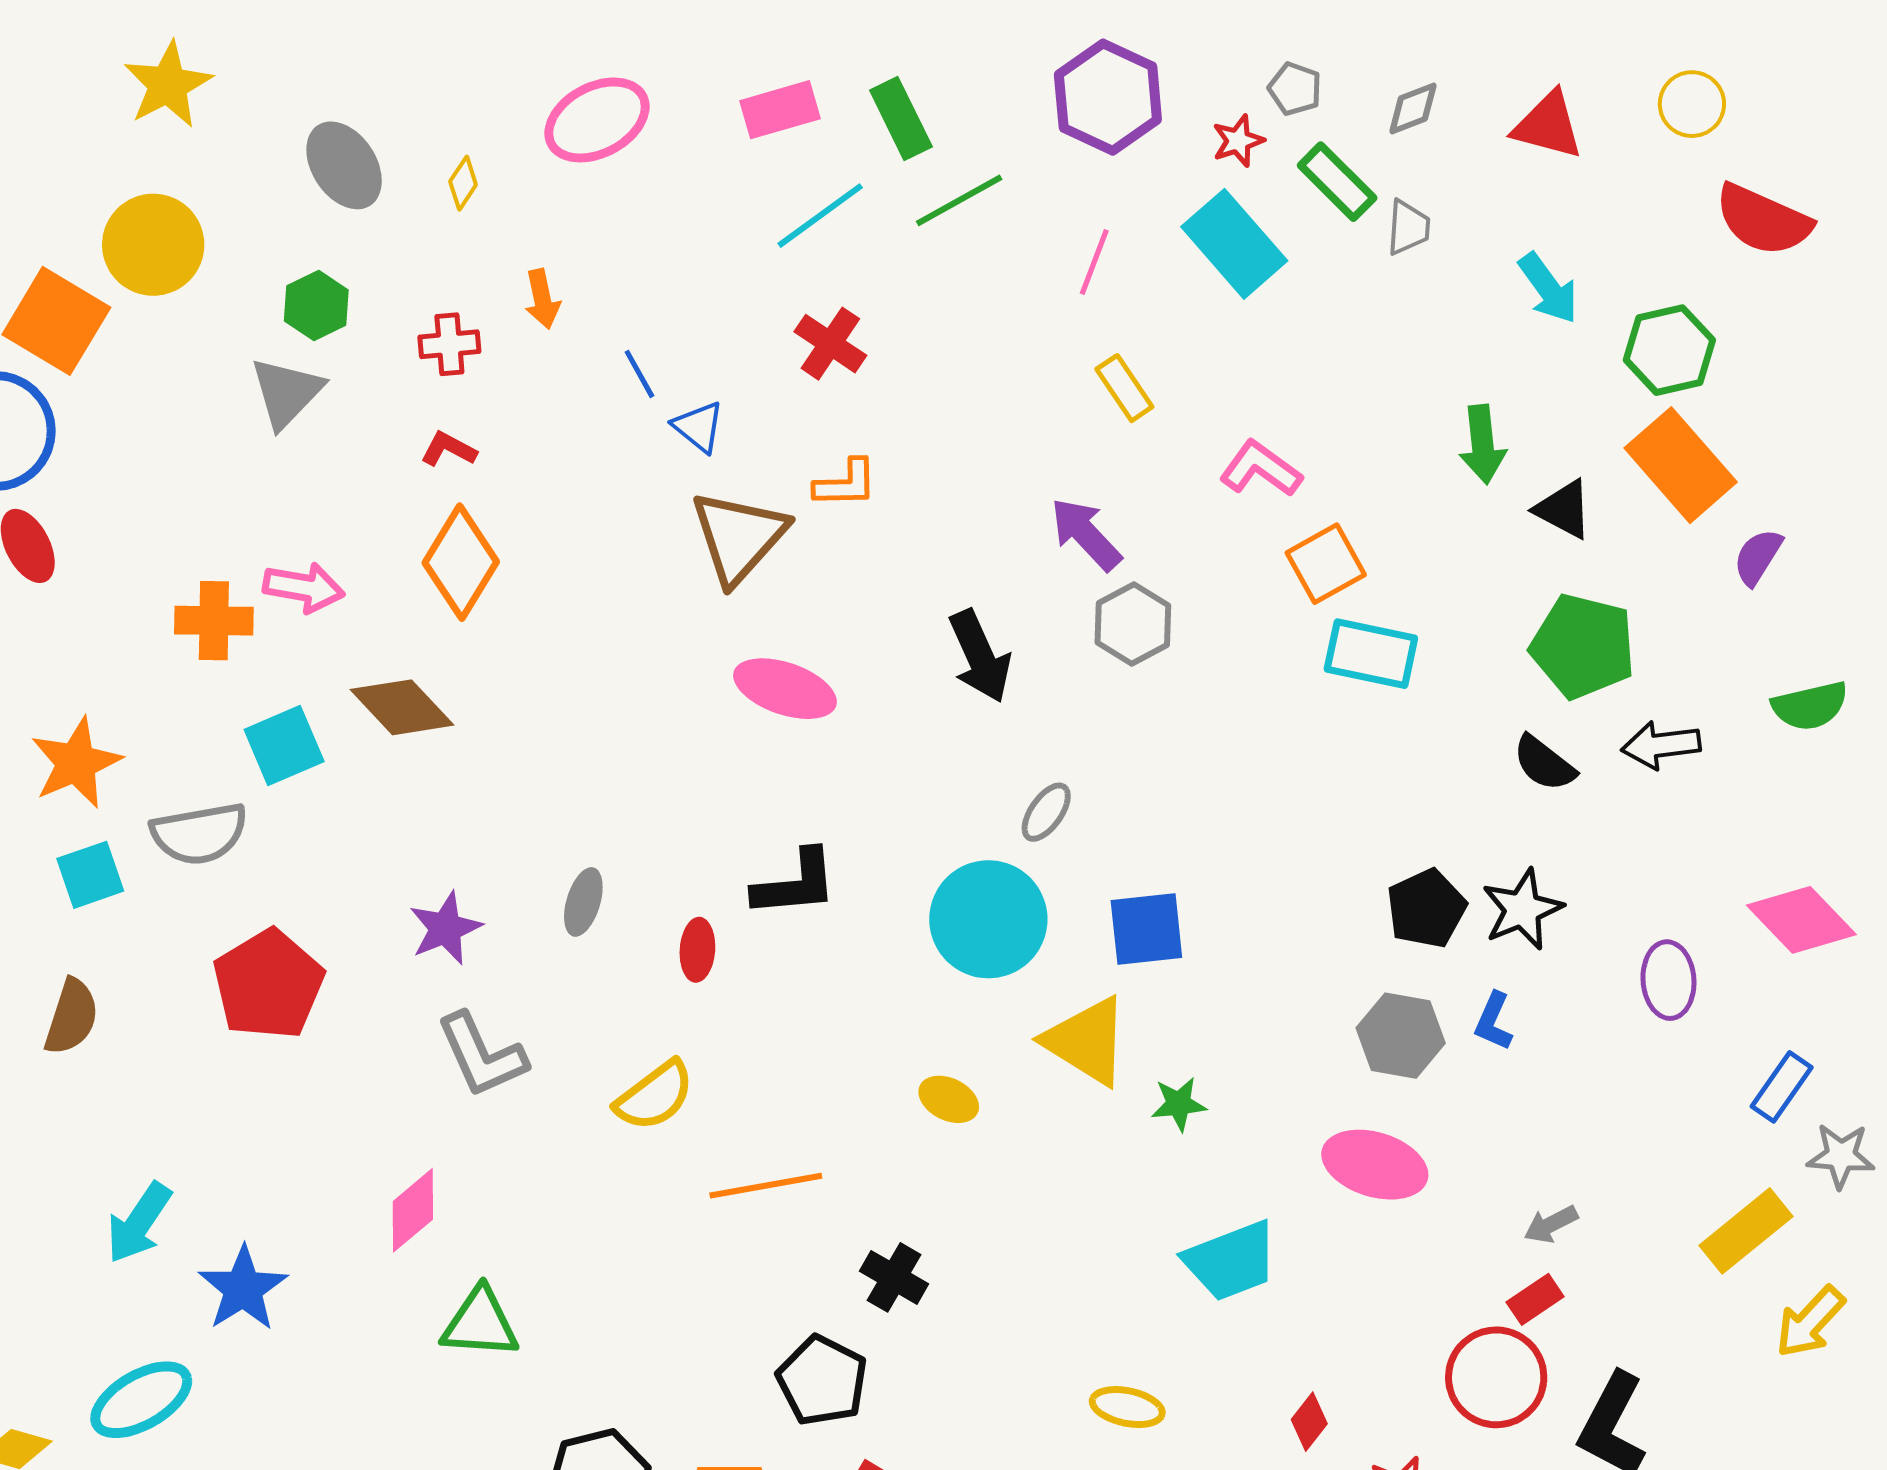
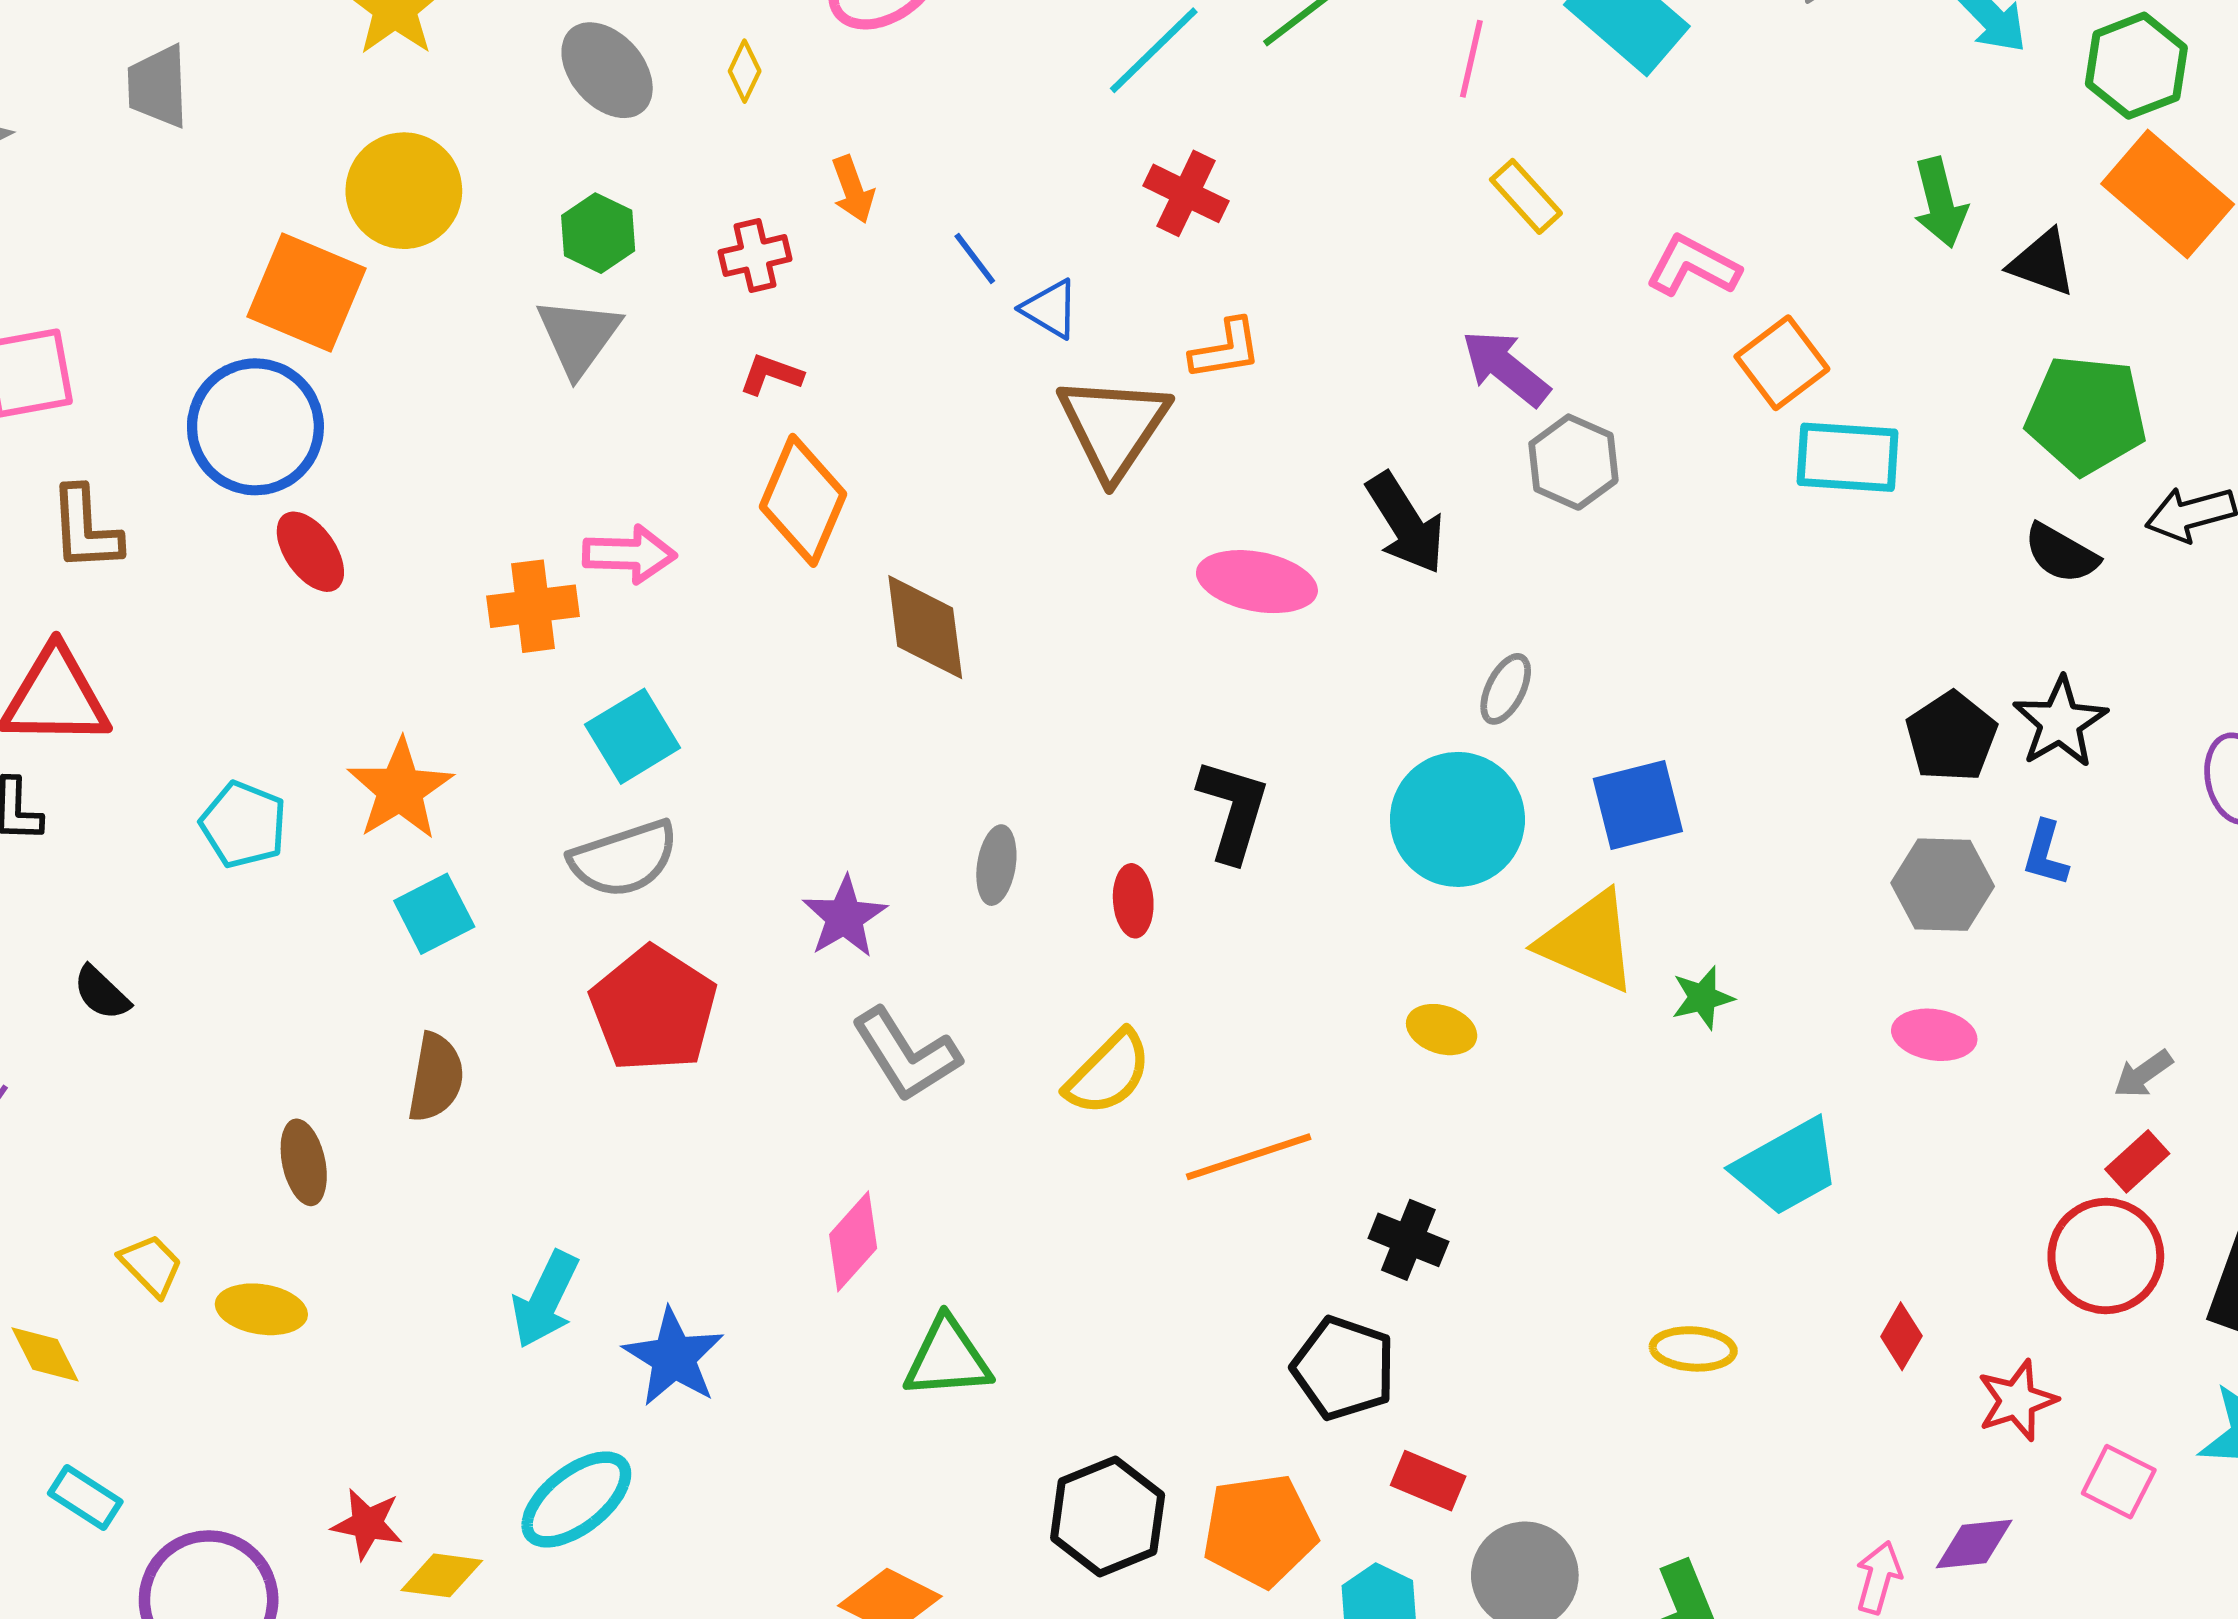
pink ellipse: (785, 689) -> (1257, 582), moved
brown diamond: (402, 707) -> (925, 627), moved, turned 44
gray semicircle: (199, 834) -> (624, 859), moved
black L-shape: (795, 884) -> (1233, 810), turned -60
pink ellipse: (1375, 1165) -> (1934, 1035), size x0.7

